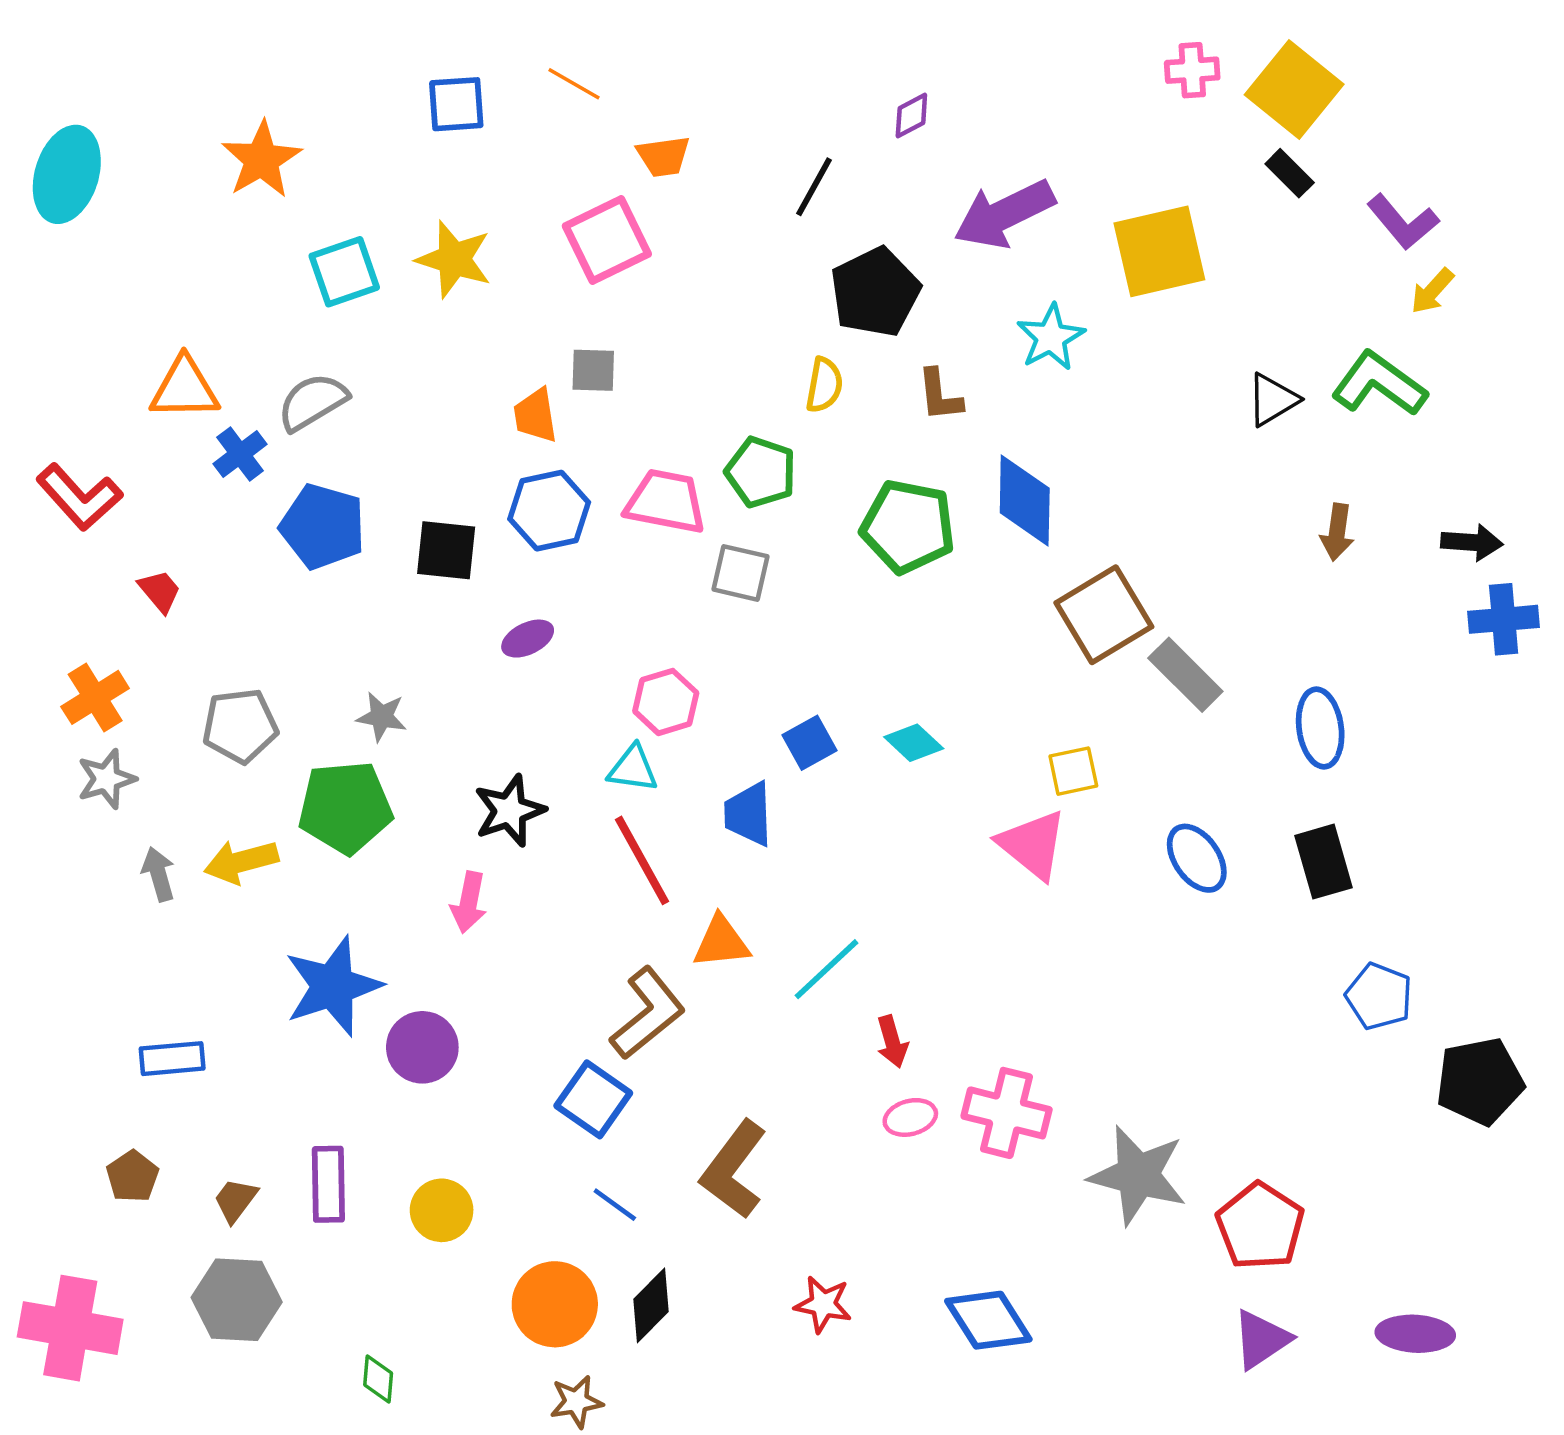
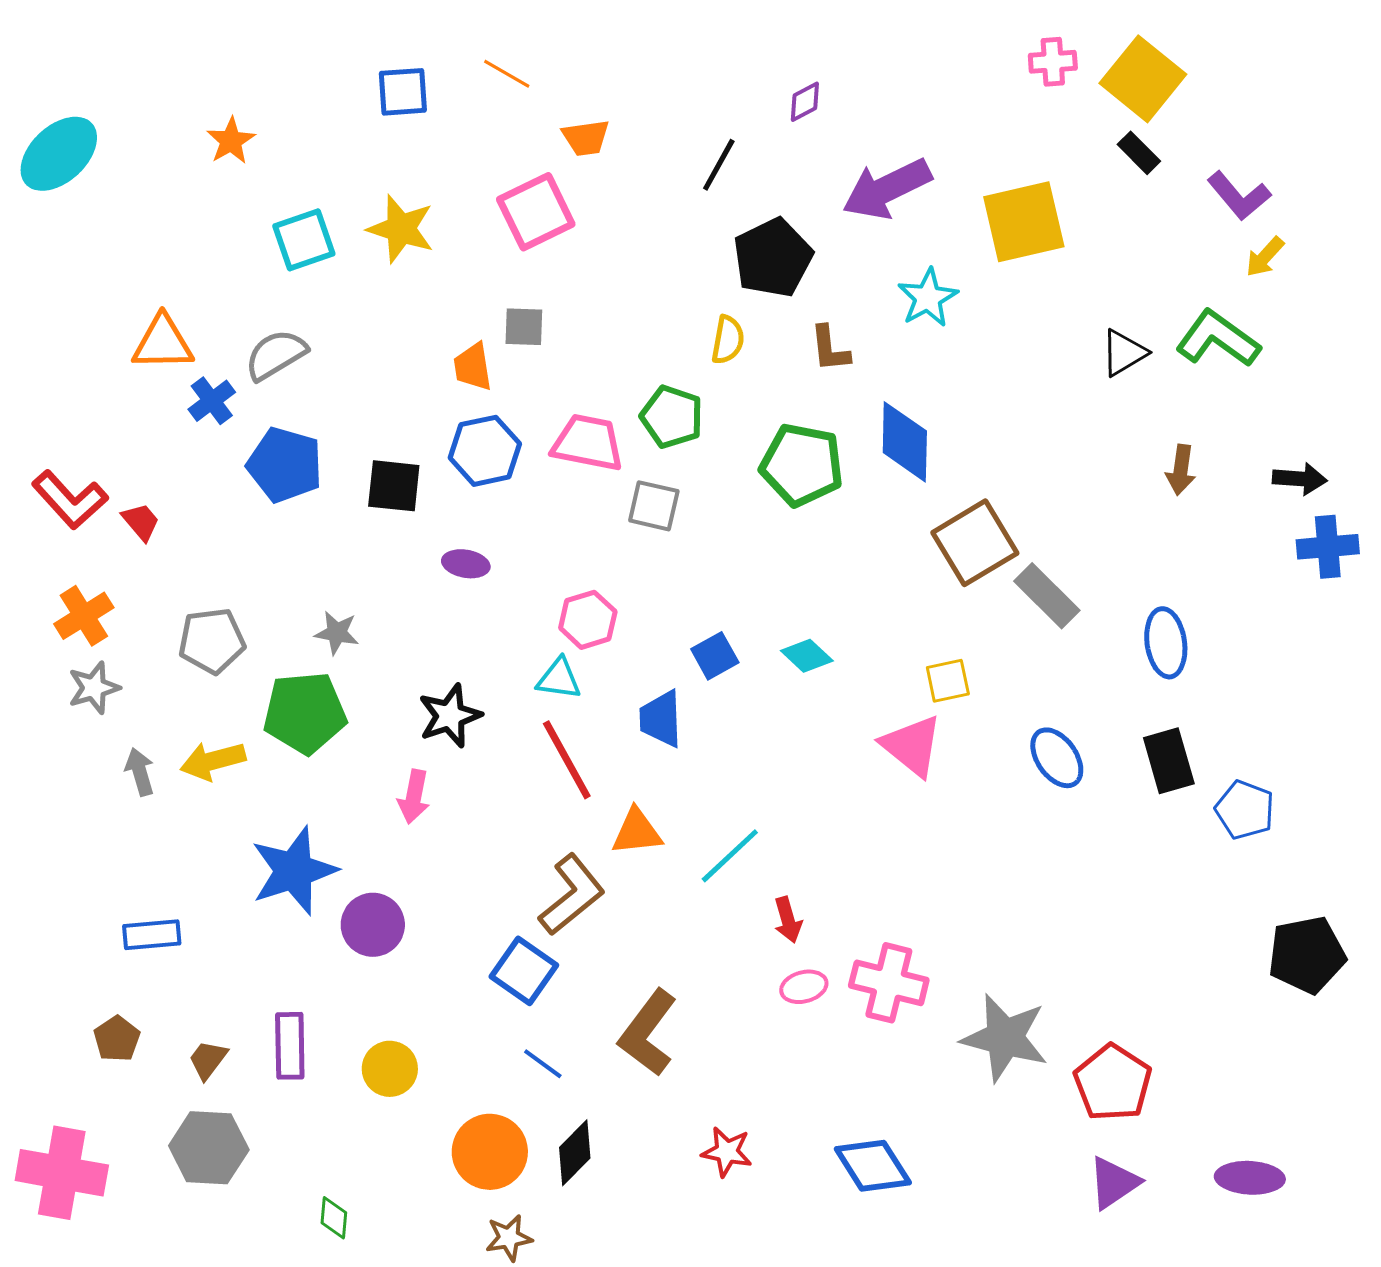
orange star: (262, 160) -> (231, 141), size x0.7
cyan ellipse: (67, 174) -> (59, 154), turned 30
red L-shape: (79, 497) -> (70, 500), moved
purple ellipse: (528, 639) -> (466, 564), turned 36
blue pentagon: (1379, 996) -> (1245, 810), moved

